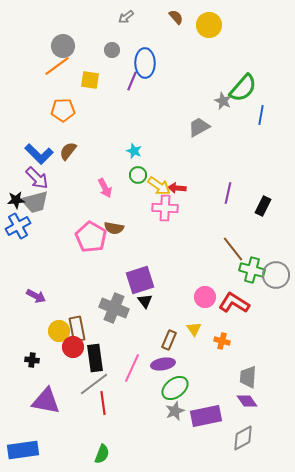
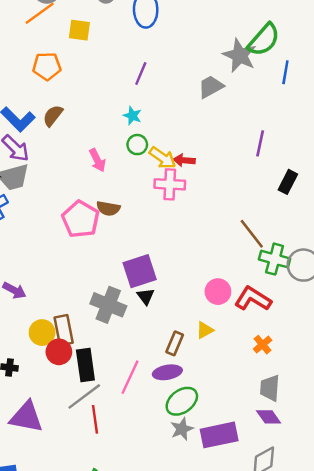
purple line: (132, 81) -> (141, 73), moved
gray star: (223, 101) -> (240, 55), size x1.6
purple line: (228, 193) -> (260, 143), moved
yellow triangle: (194, 329) -> (205, 330), turned 35
orange cross: (222, 341) -> (263, 345), moved, turned 35

